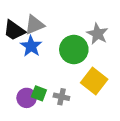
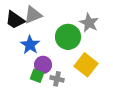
blue star: (31, 46) -> (30, 45), moved
purple circle: (27, 98) -> (43, 65), moved

